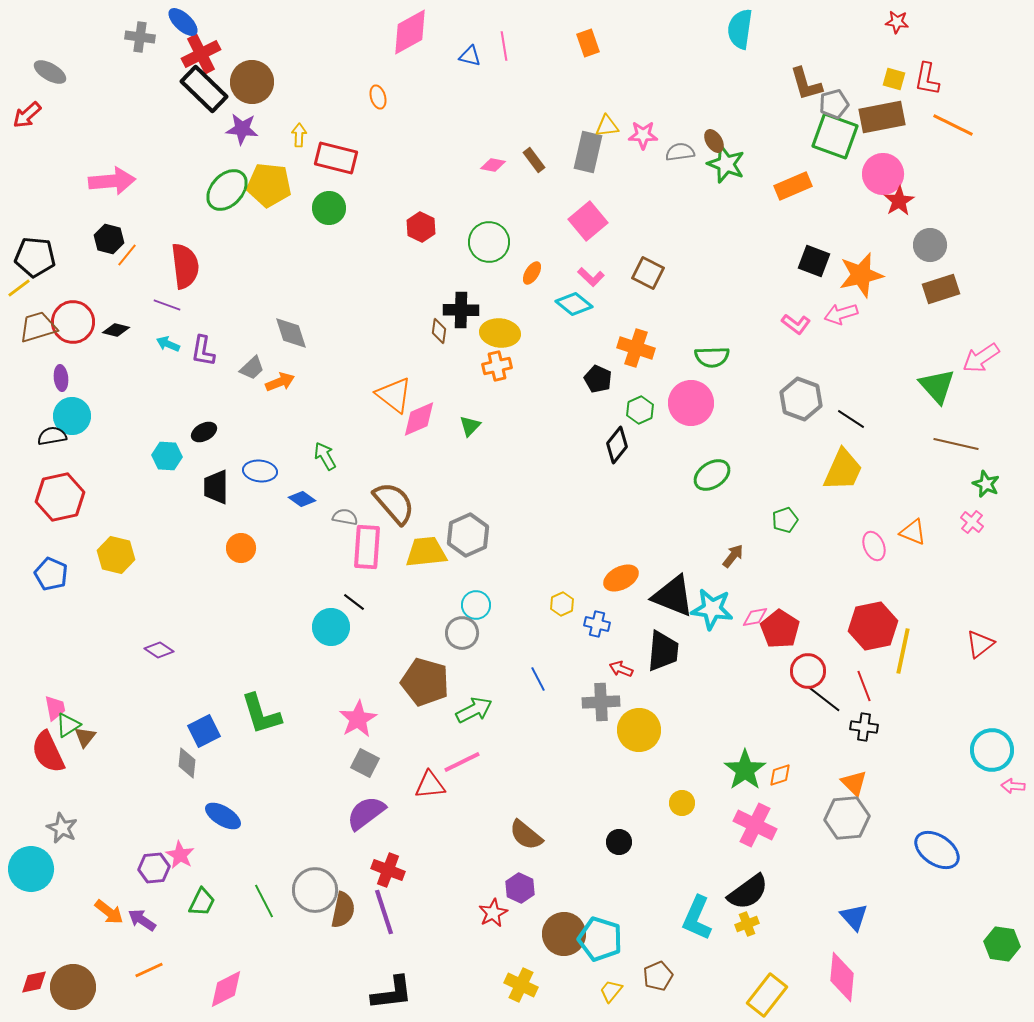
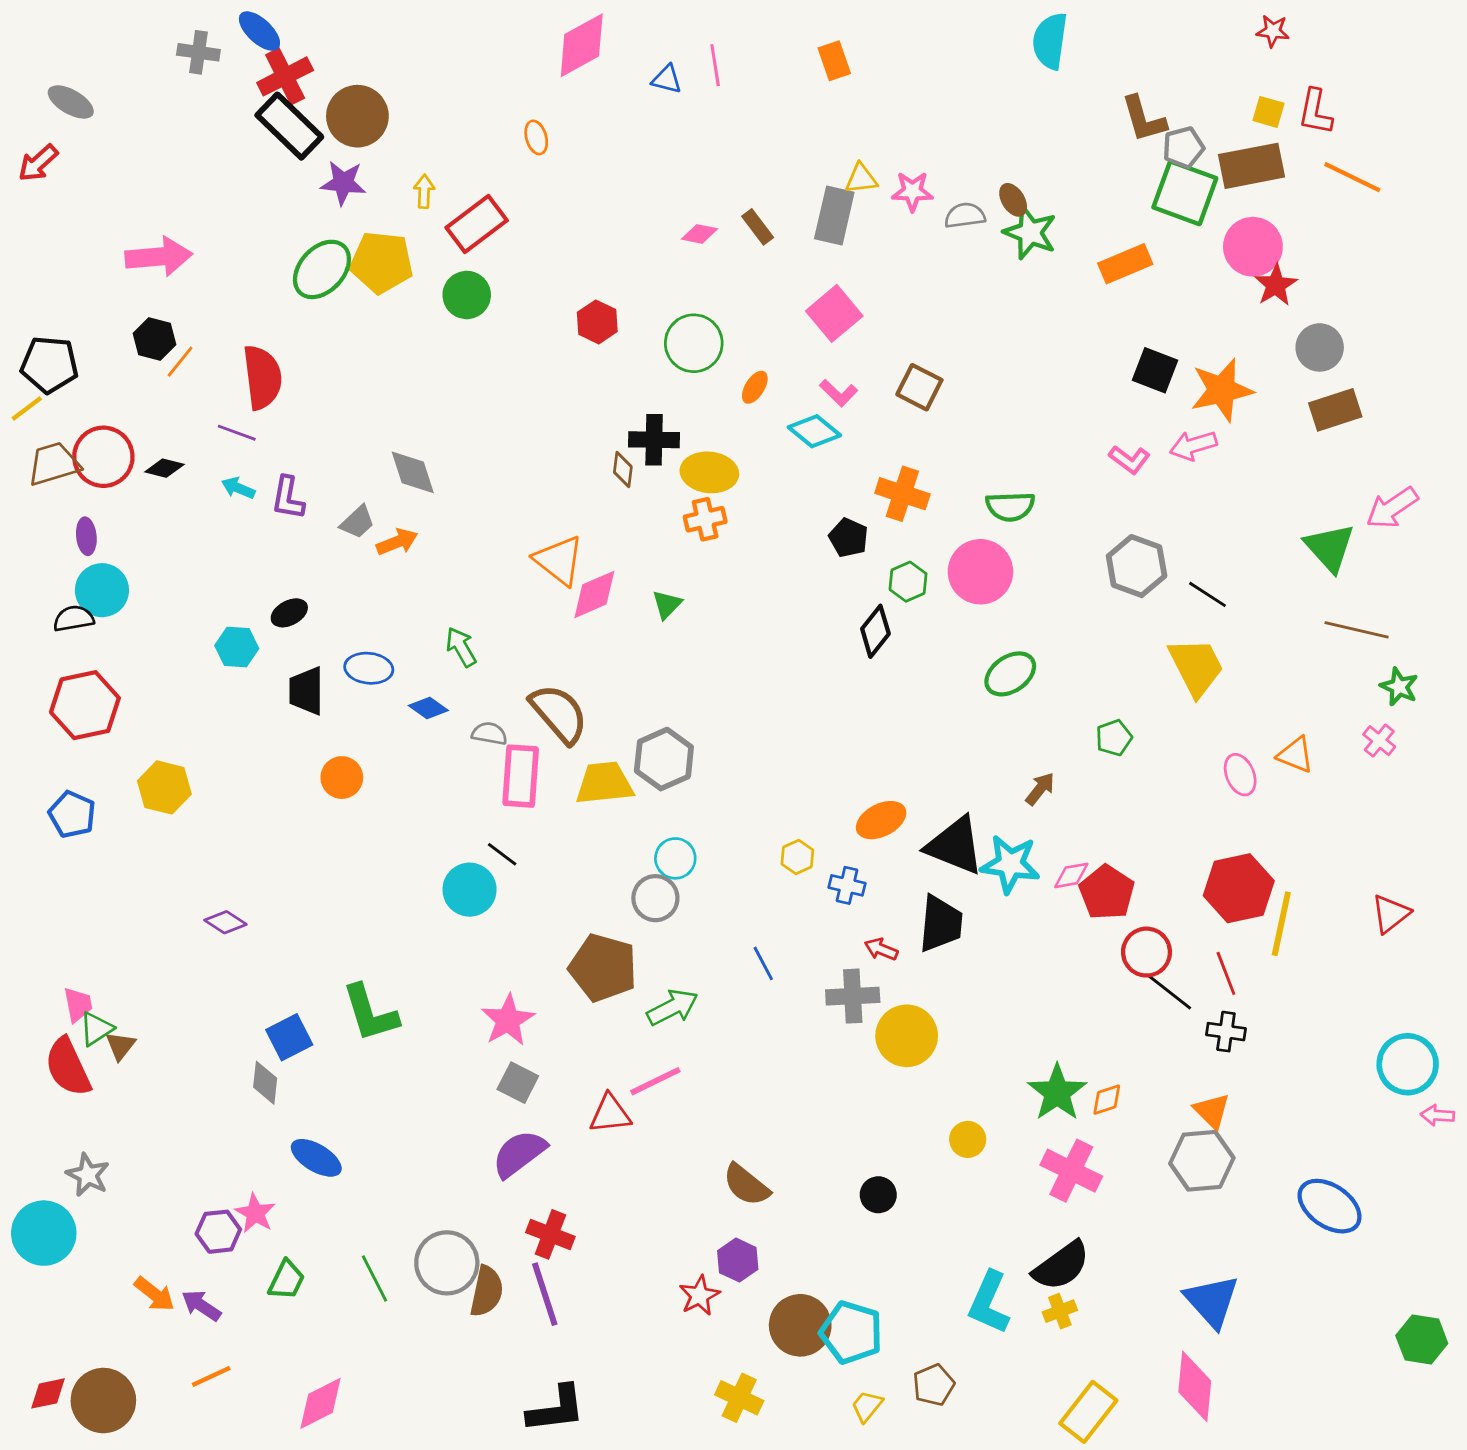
red rectangle: (336, 158) -> (477, 224), turned -51
yellow trapezoid: (843, 470) -> (1196, 667), turned -51
blue triangle: (854, 917) -> (1212, 1301), size x1.4

